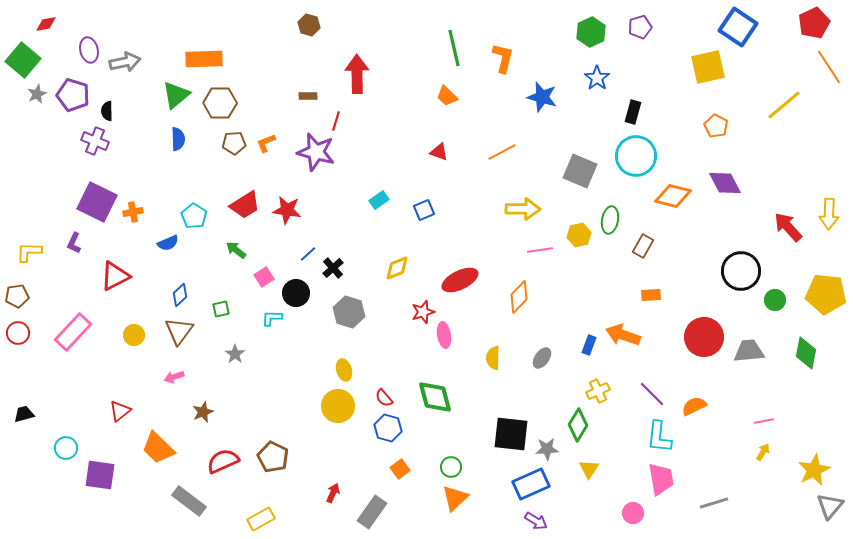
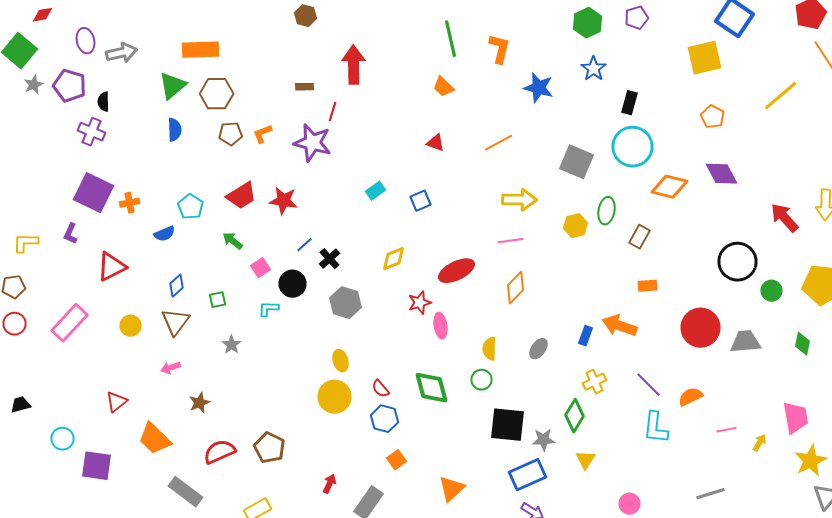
pink line: (540, 250) -> (510, 241), moved
green diamond: (806, 353) -> (802, 344), size x0.7
pink line: (764, 421) -> (726, 430), moved
green circle: (451, 467) -> (482, 380), moved
pink trapezoid: (661, 479) -> (796, 418), moved

